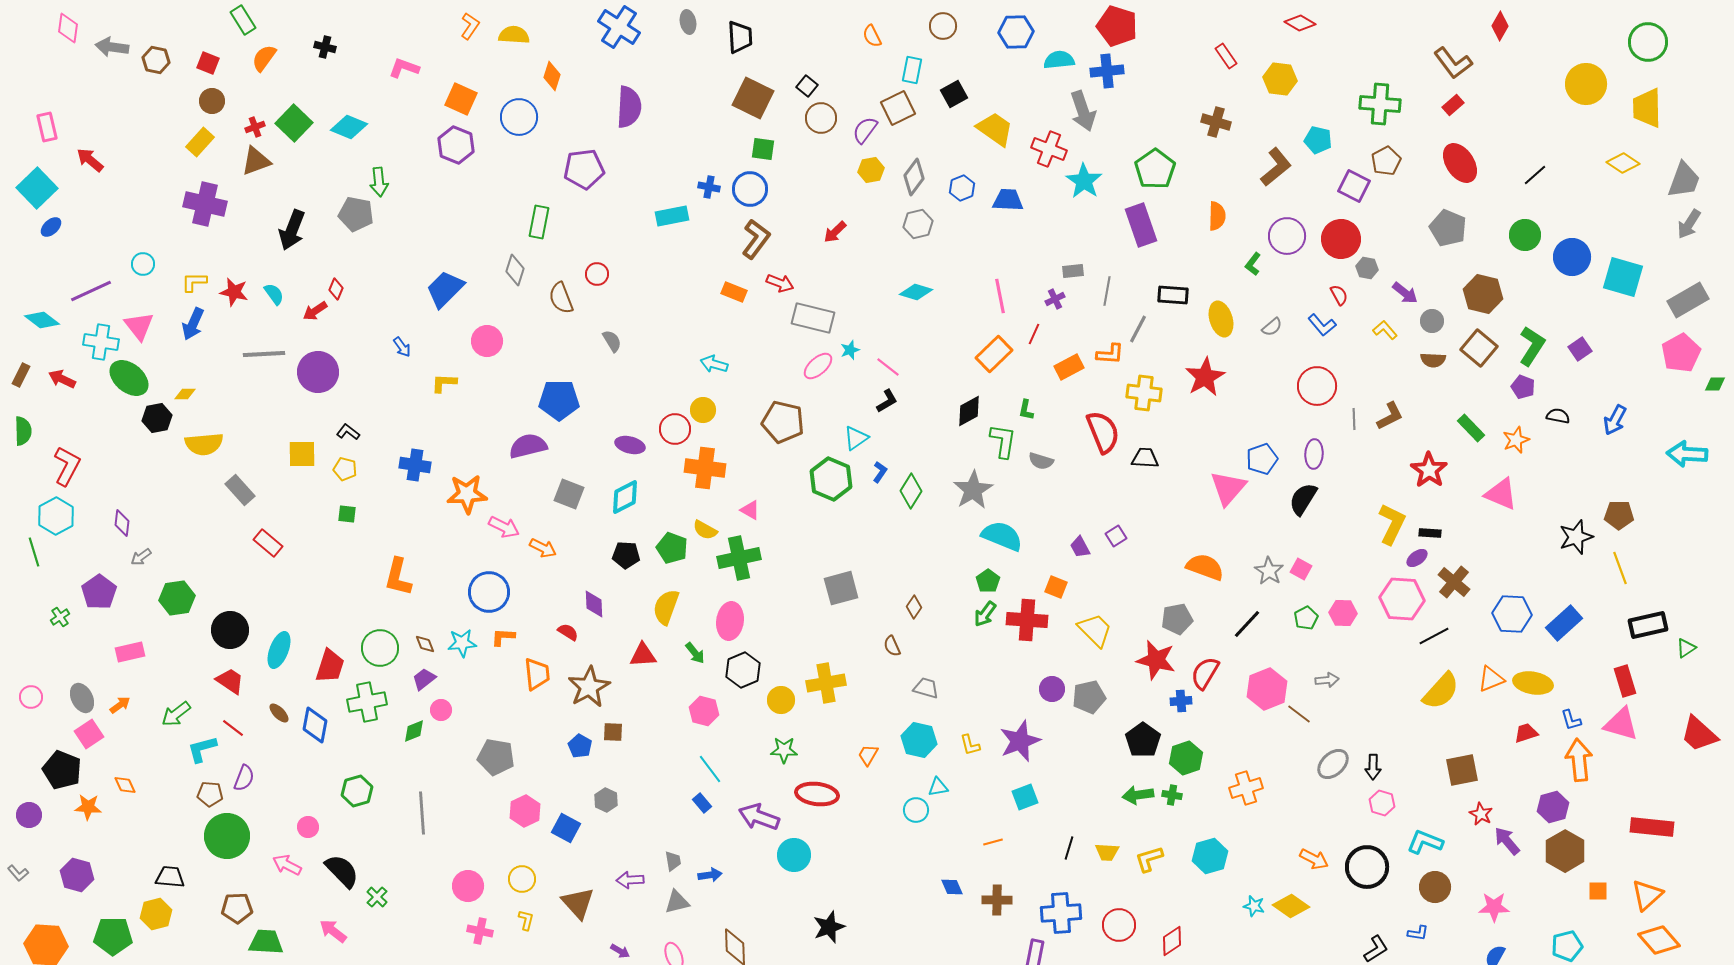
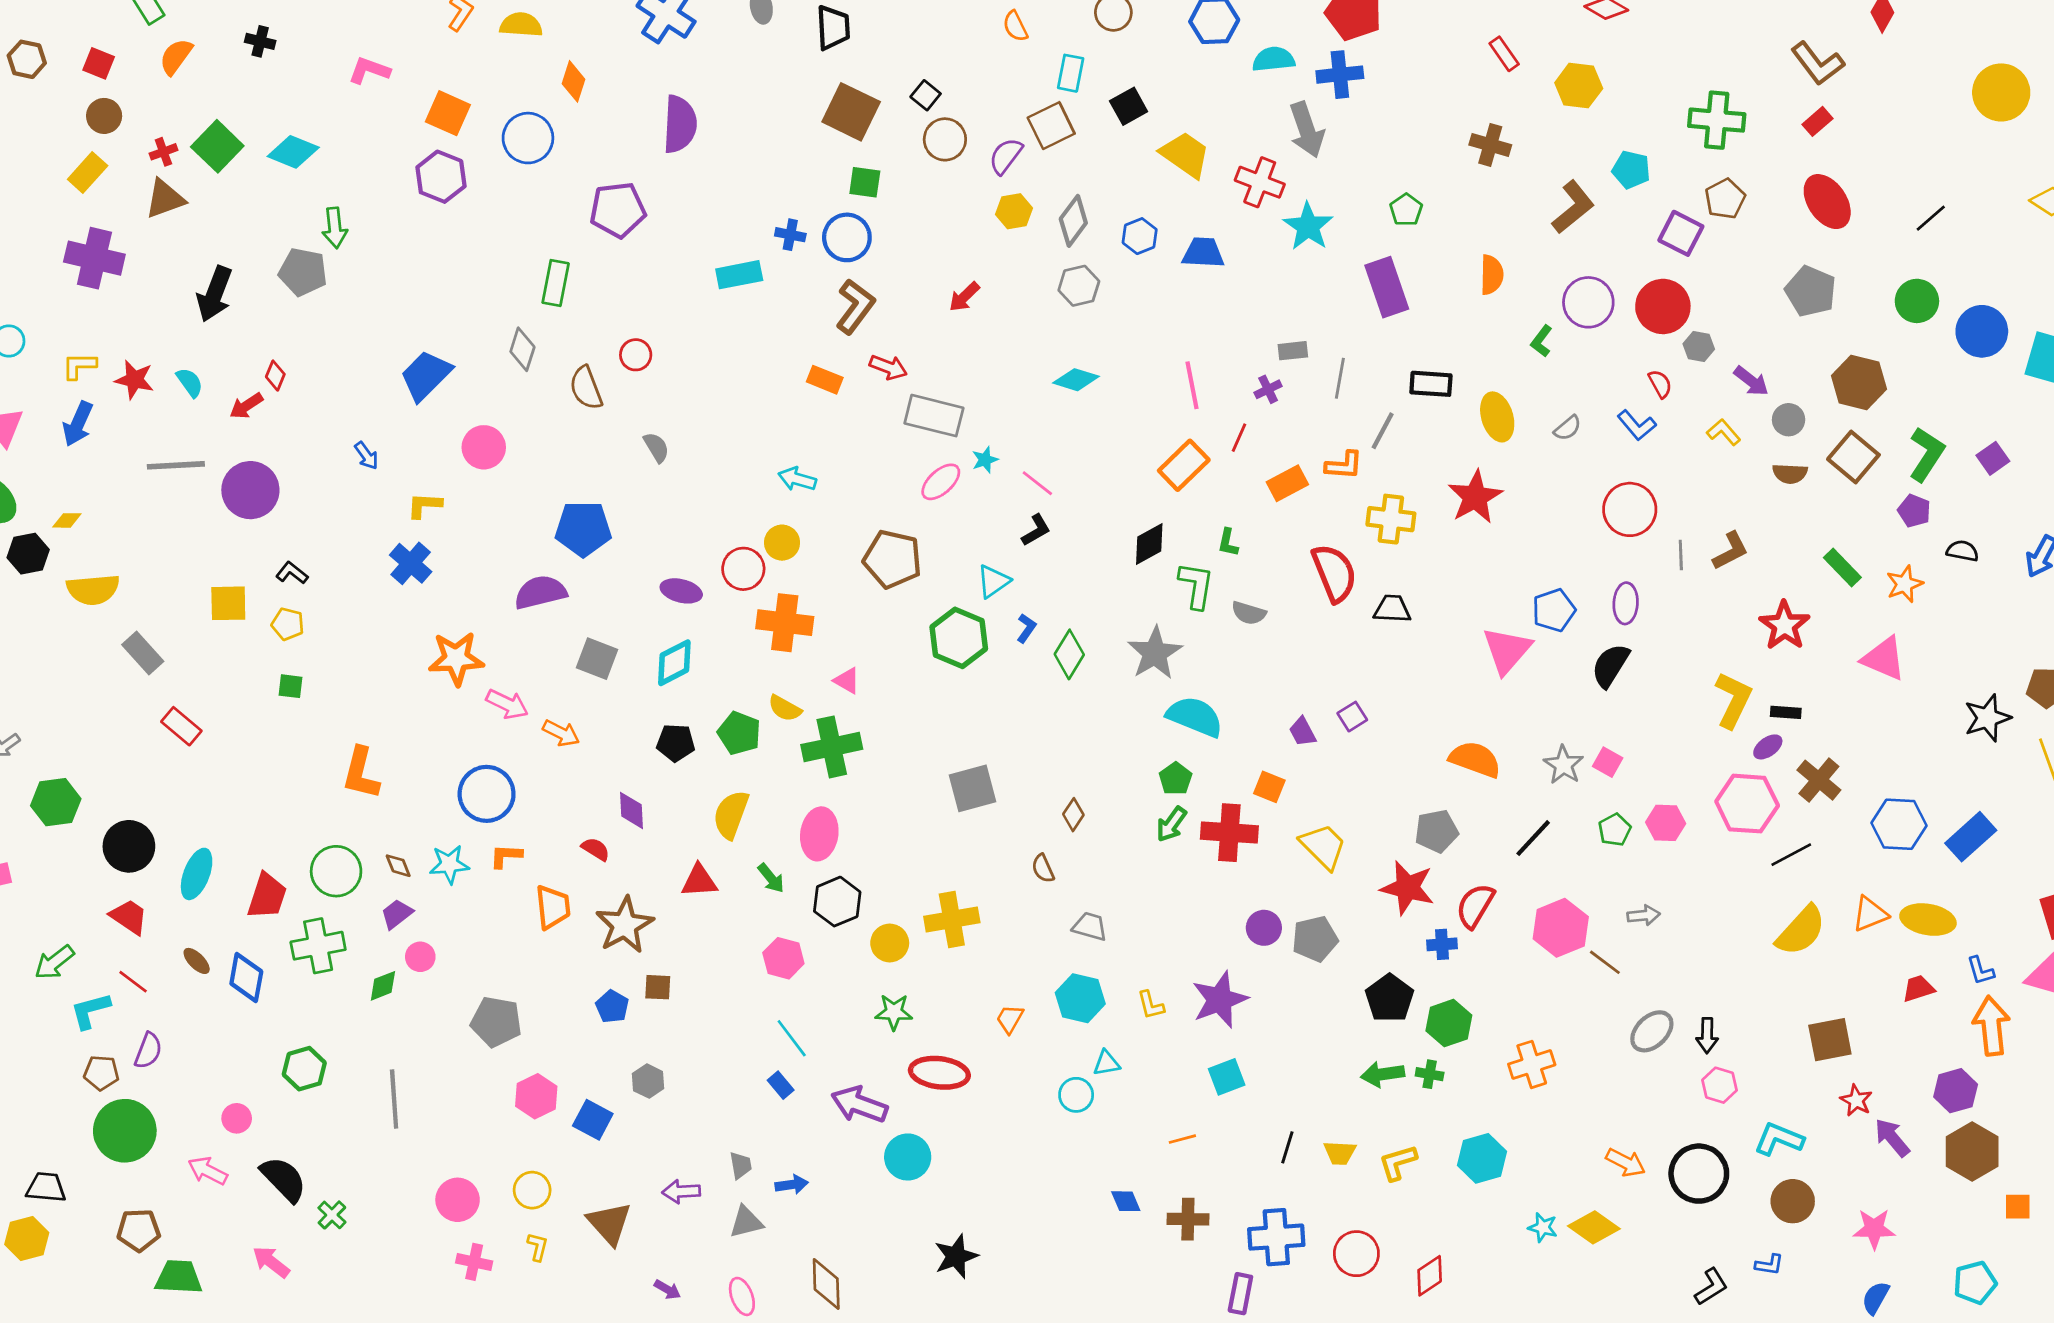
green pentagon: (1155, 169) -> (1406, 210), size x0.6
blue cross: (415, 465) -> (411, 563), moved, turned 32

